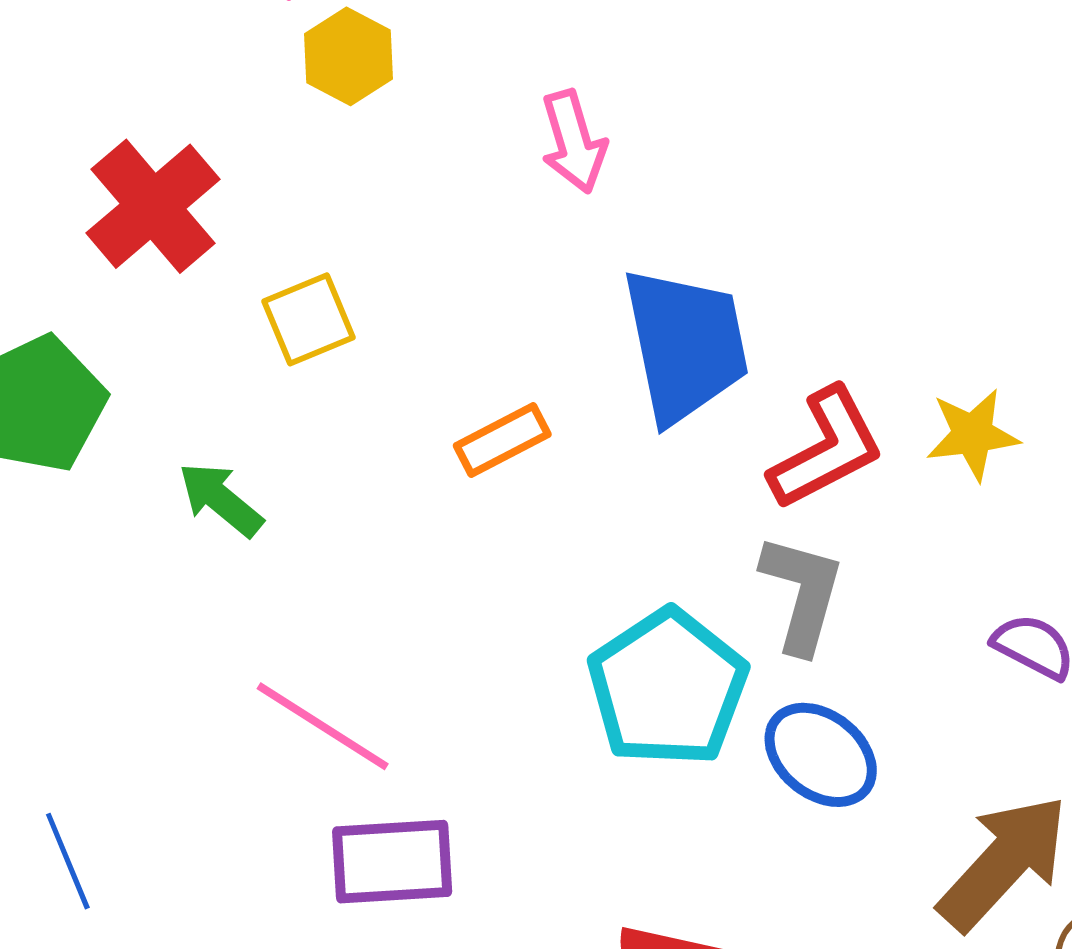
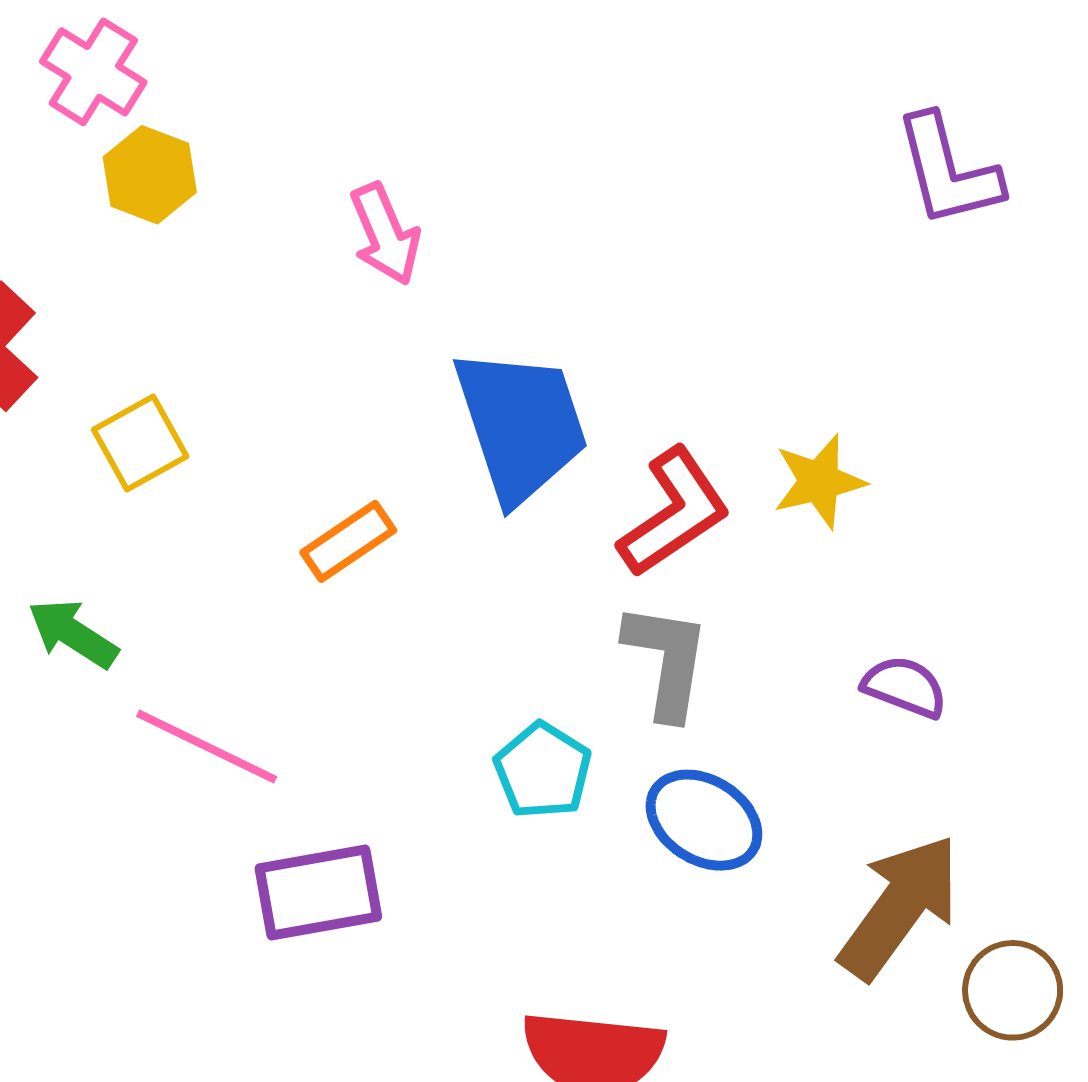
cyan pentagon: (668, 688) -> (543, 771), size x0.6
pink line: (323, 726) -> (207, 746), moved
purple rectangle: (392, 862) -> (318, 893), moved

